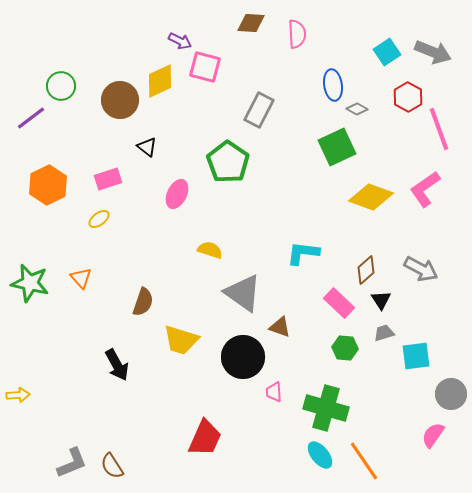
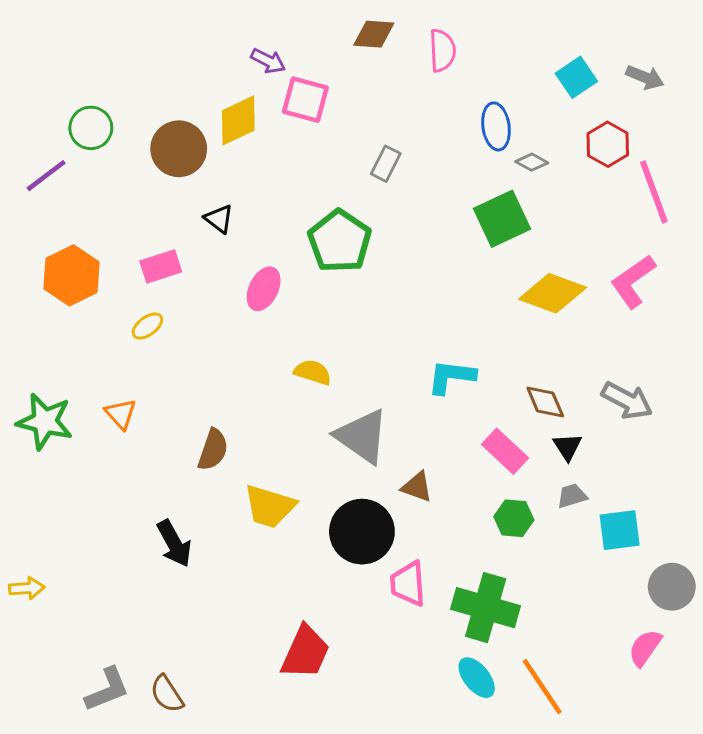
gray arrow: (433, 52) -> (645, 77), size x0.7
gray rectangle: (259, 110) -> (386, 164), size x0.7
brown diamond: (366, 270) -> (545, 402), turned -72
pink trapezoid: (274, 392) -> (408, 584), size x1.5

